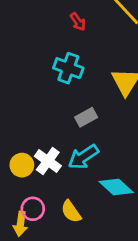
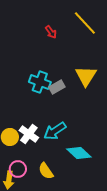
cyan cross: (68, 68) -> (40, 82), moved
gray rectangle: (86, 117) -> (57, 87), moved

